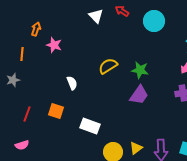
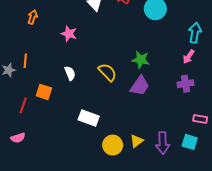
pink star: (54, 45) -> (69, 34), moved
orange line: (22, 54) -> (25, 61), moved
yellow semicircle: (108, 66) -> (107, 72), moved, turned 78
orange square: (56, 111) -> (44, 92), moved

